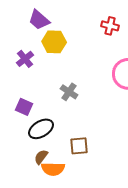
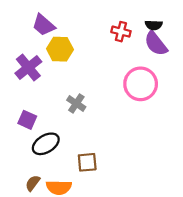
purple cross: (25, 59) -> (28, 68), size x1.4
brown semicircle: (41, 157) -> (33, 183), moved

